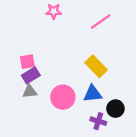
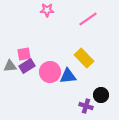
gray triangle: (30, 91) -> (10, 66), moved
blue triangle: (93, 94) -> (68, 76), moved
pink circle: (63, 97) -> (50, 72), moved

